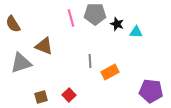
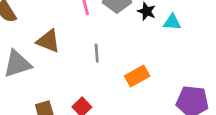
gray line: (90, 61) -> (97, 53), moved

